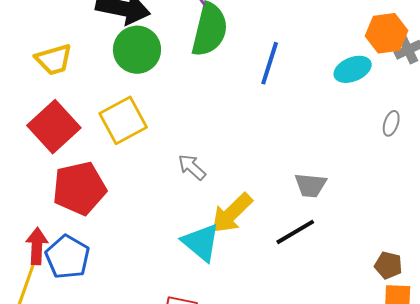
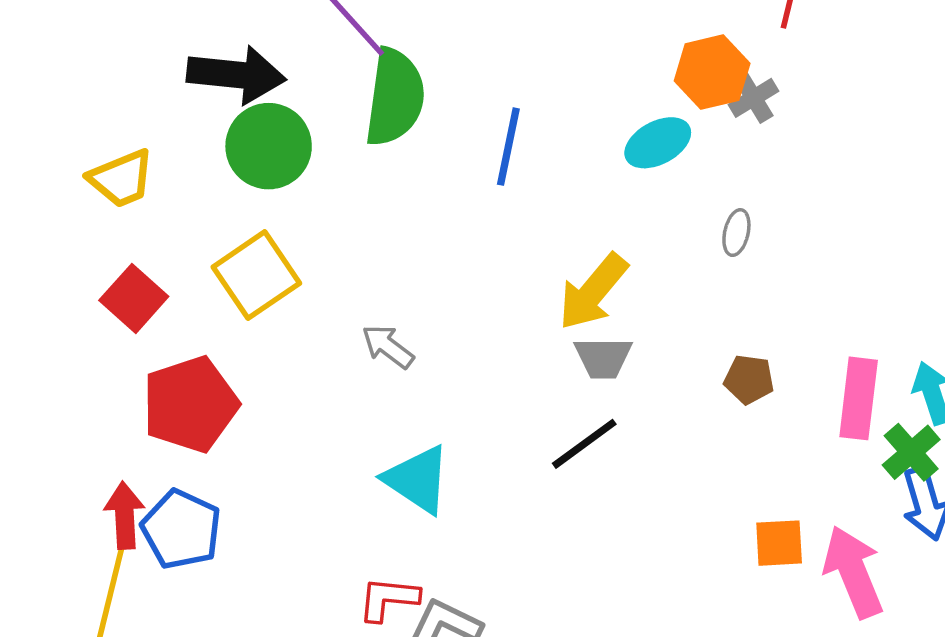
red square: (54, 127) -> (134, 298), size x0.7
yellow arrow: (232, 213) -> (593, 292), moved
brown pentagon: (388, 265) -> (749, 379), moved

